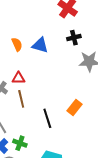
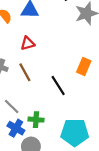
red triangle: (19, 78) -> (28, 43), moved

